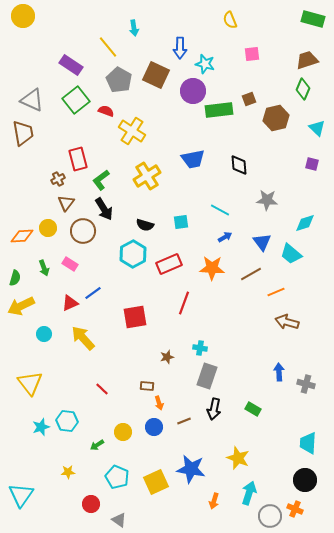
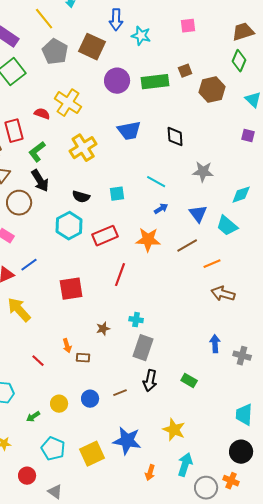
purple circle: (193, 91) -> (117, 81), moved
red semicircle: (106, 111) -> (42, 114), moved
orange arrow: (159, 403) -> (67, 346), moved

